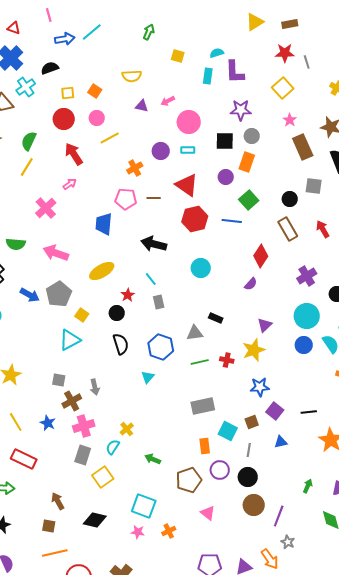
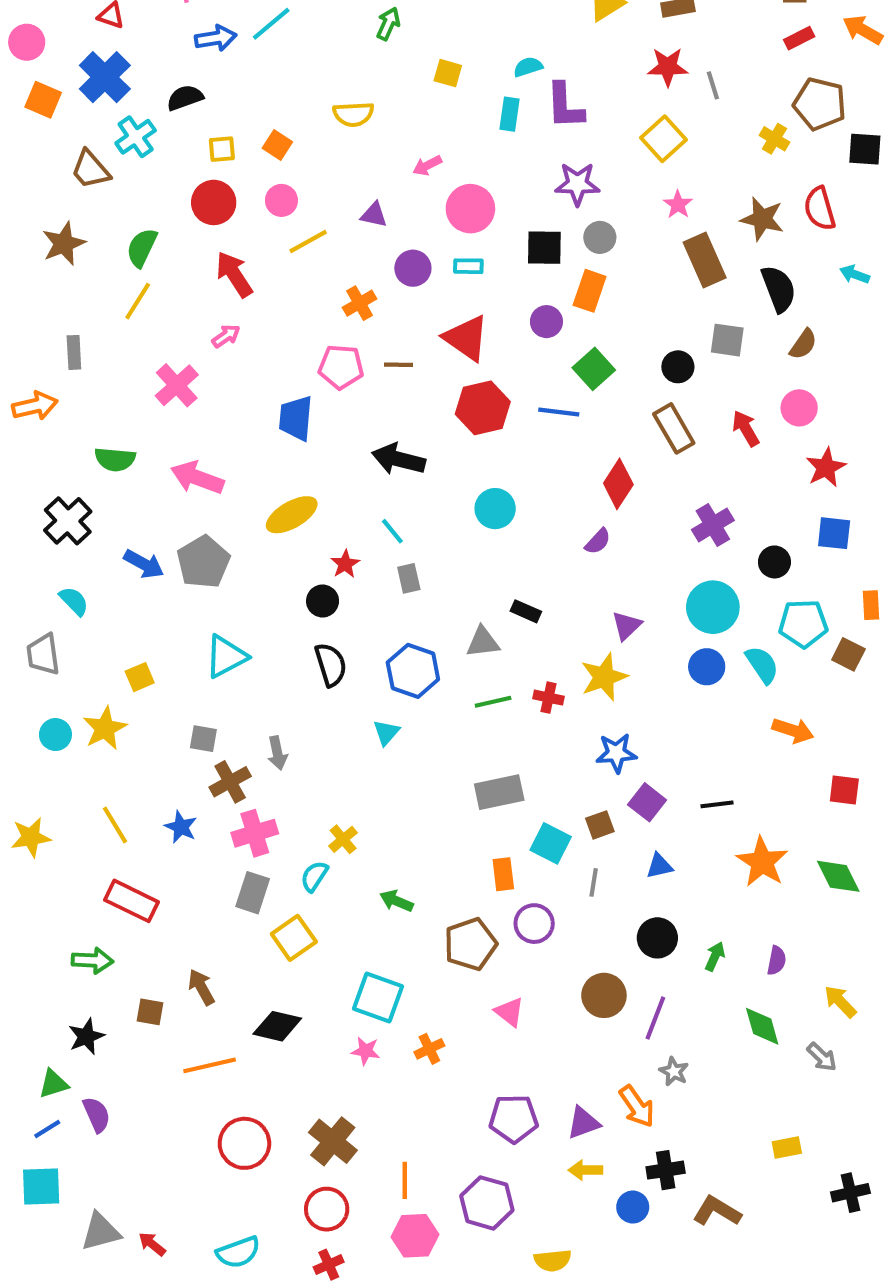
purple triangle: (142, 106) -> (374, 215), moved
yellow square: (82, 315) -> (140, 677), moved, turned 32
black circle: (248, 477) -> (657, 938), moved
brown square: (49, 526) -> (150, 1012), moved
orange line: (55, 553) -> (210, 1065), moved

